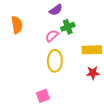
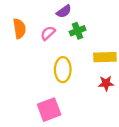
pink semicircle: (52, 36) -> (48, 33), moved
pink square: (43, 96) -> (49, 110), size x1.5

